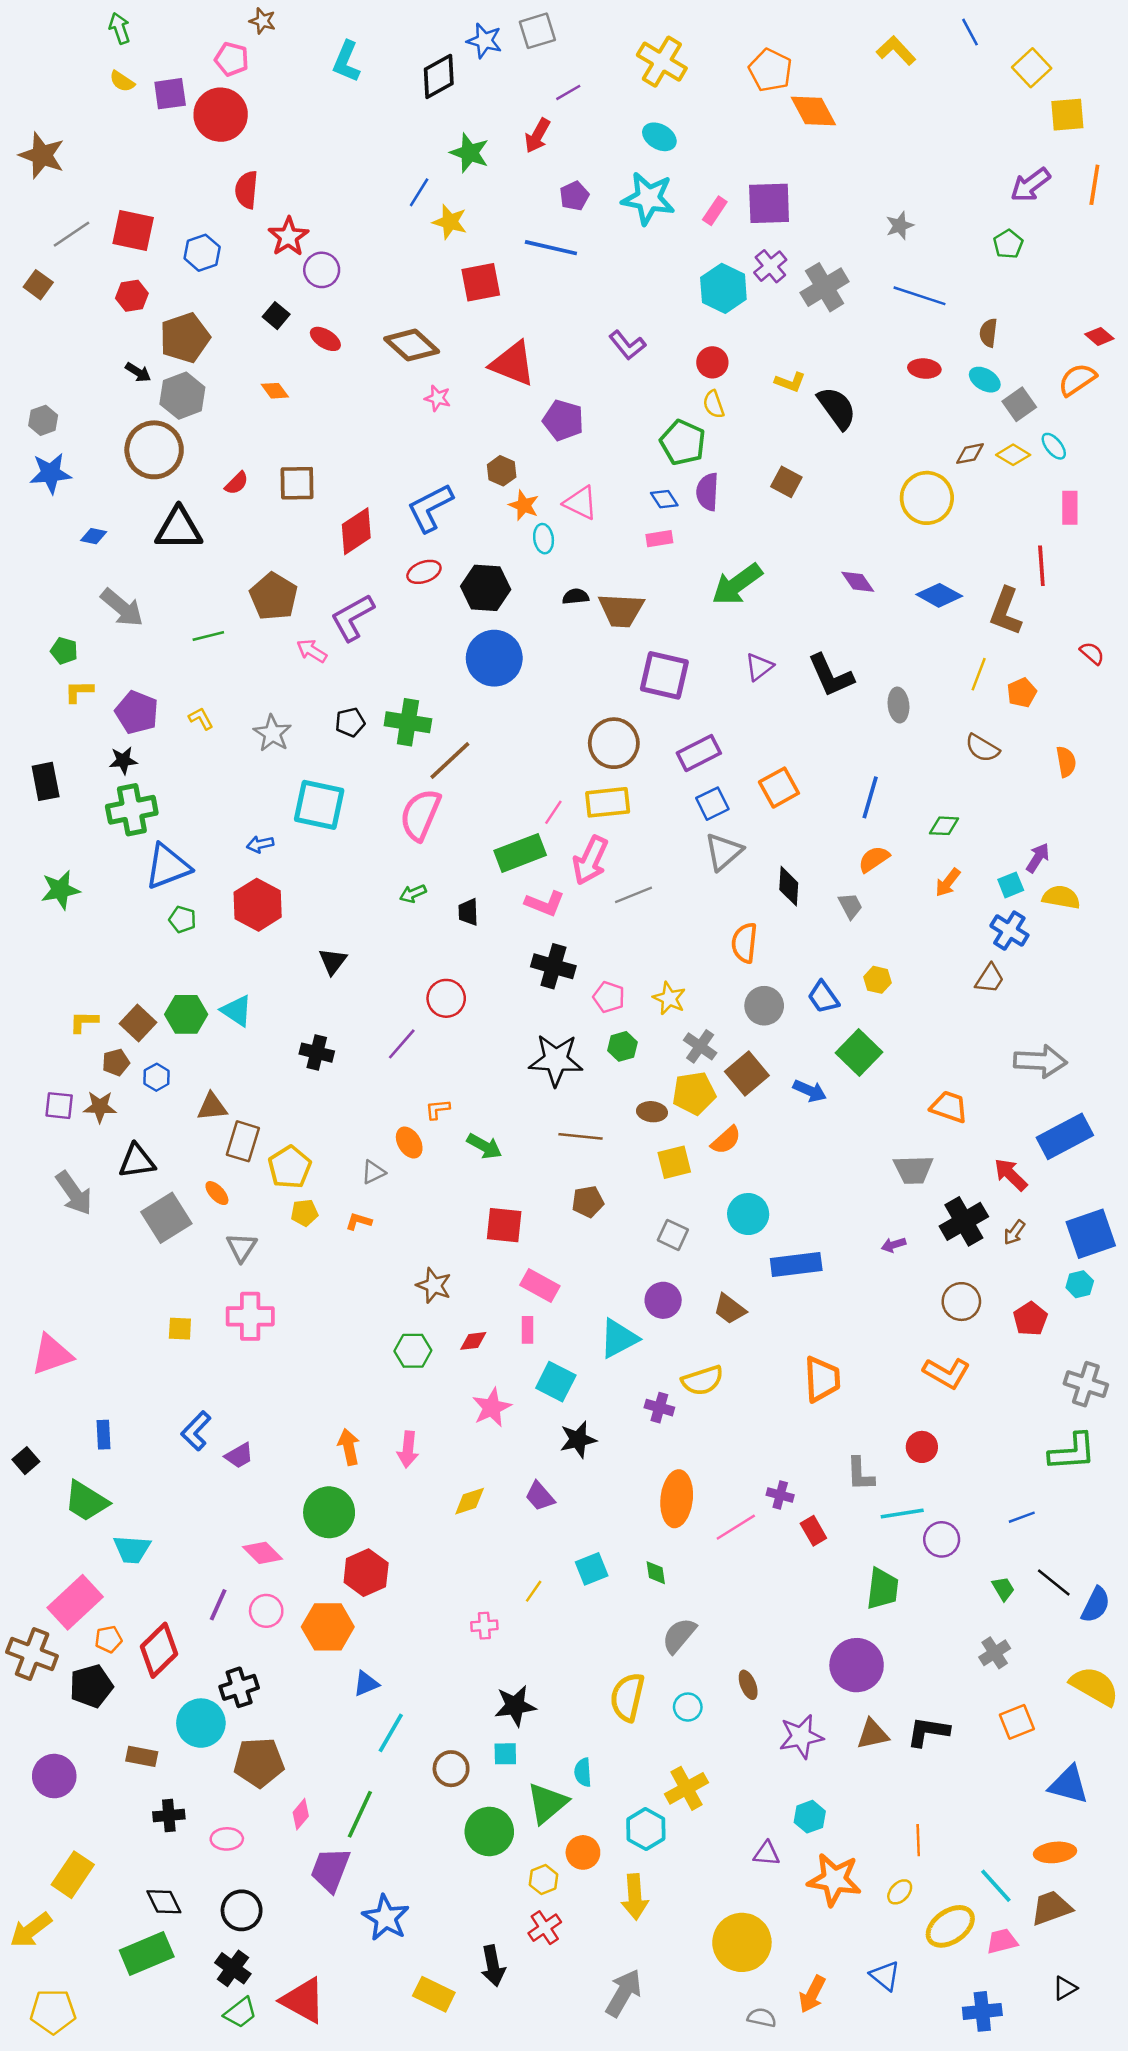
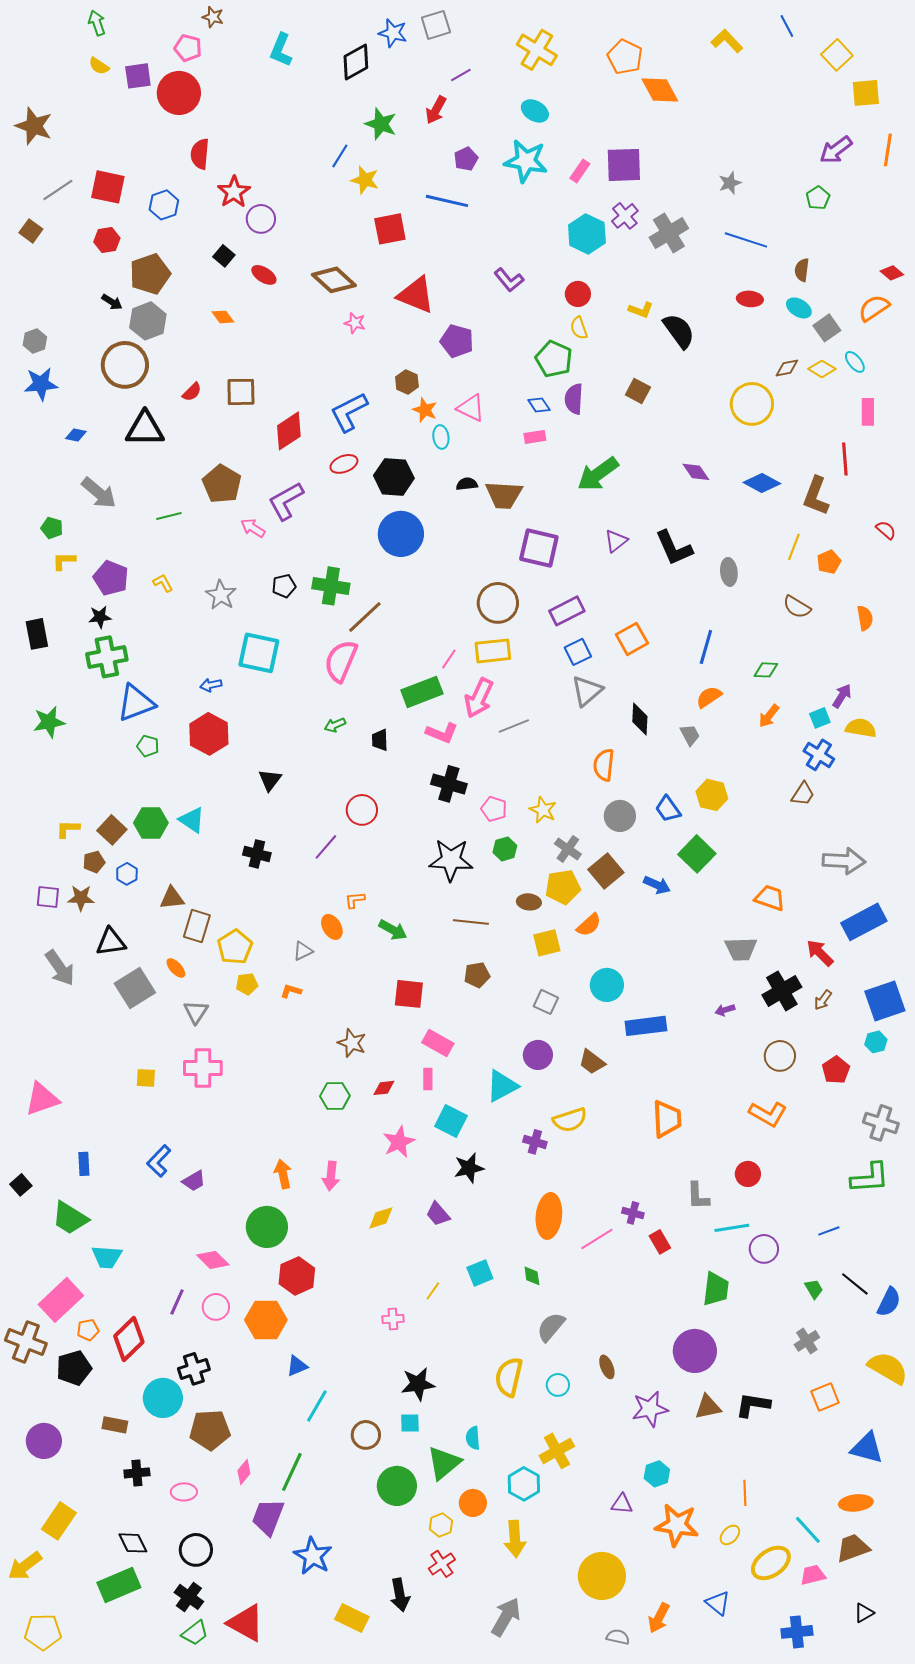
yellow hexagon: (878, 980) -> (712, 795), size x1.4

